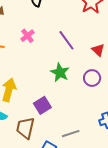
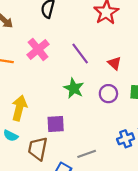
pink cross: (27, 36) -> (38, 49), size x1.5
purple square: (42, 105) -> (56, 124), turned 30

